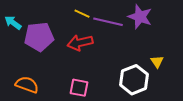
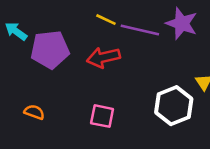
orange semicircle: (27, 85) -> (34, 112), size x0.7

